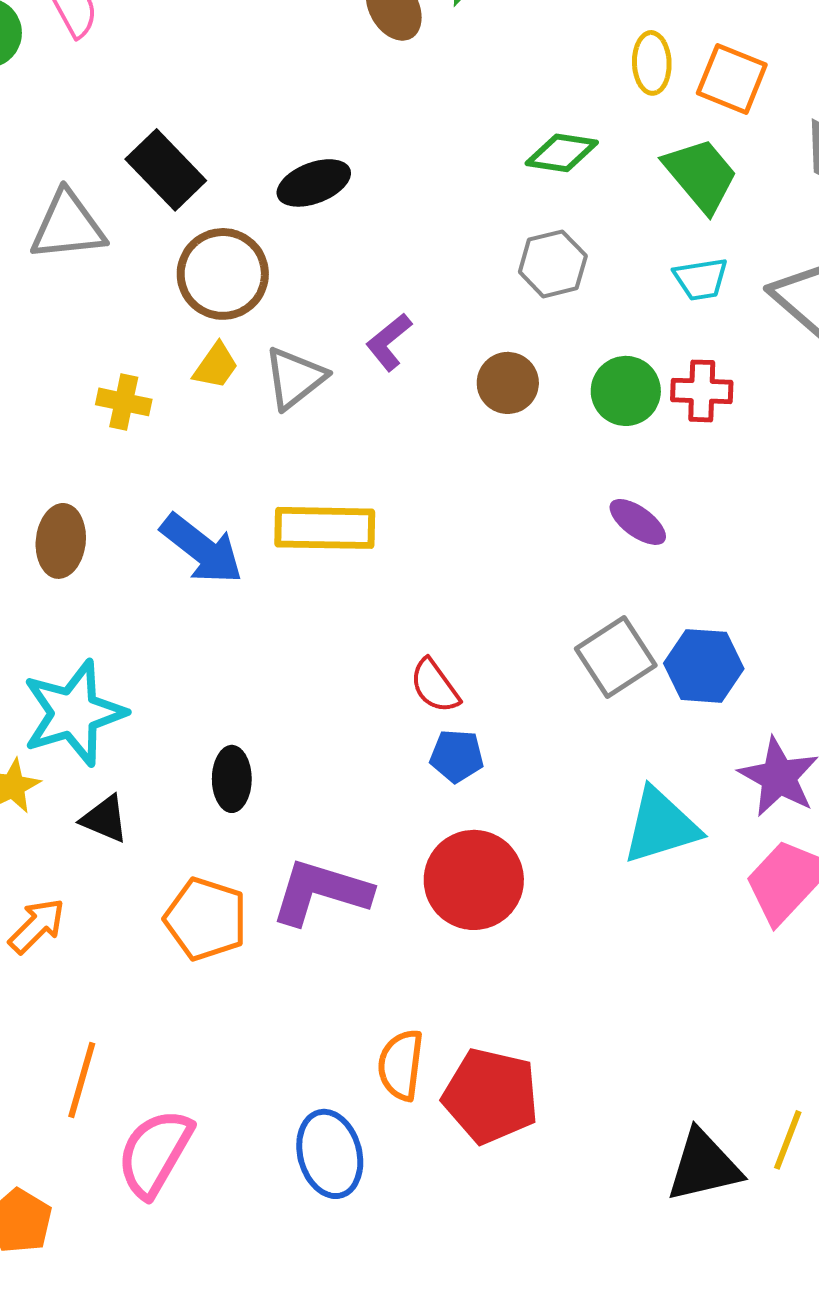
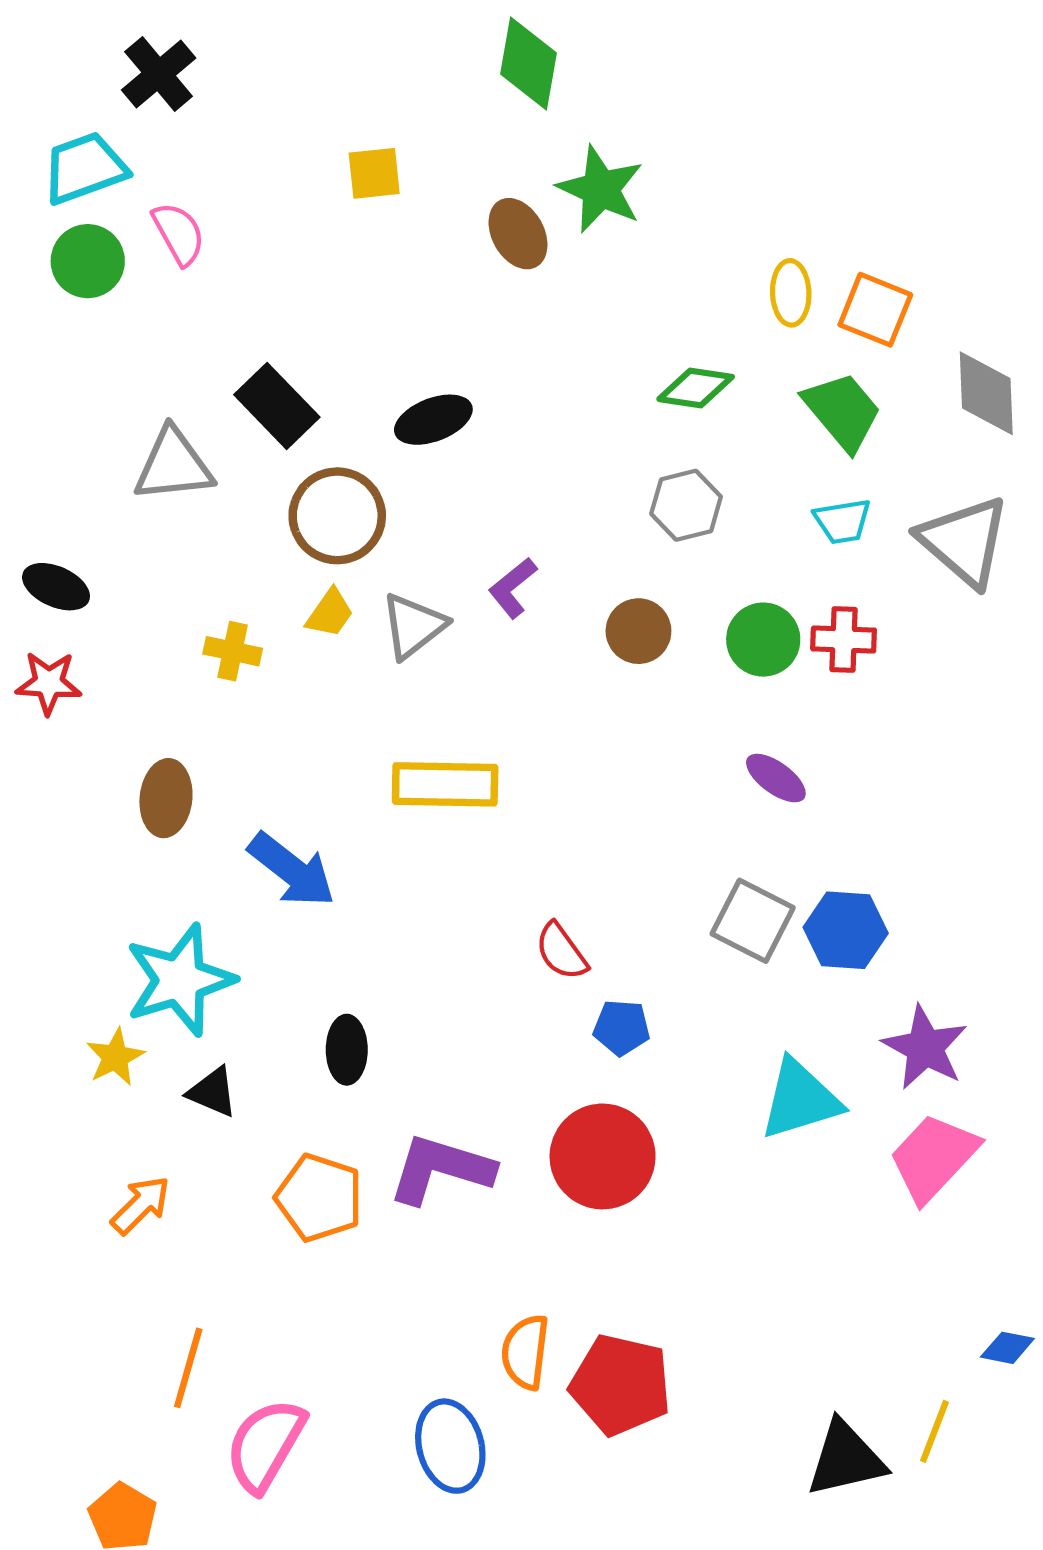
blue arrow: (202, 549) -> (292, 870), moved
gray square: (616, 657) -> (753, 921), turned -30
blue pentagon: (457, 756) -> (622, 1027), moved

